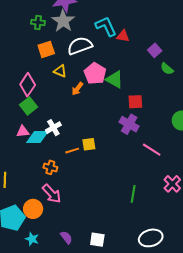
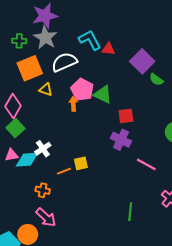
orange square: (46, 49) -> (30, 68), size x1.4
purple square: (155, 50) -> (142, 61), size x1.6
orange arrow: (77, 89) -> (73, 104), moved, turned 144

